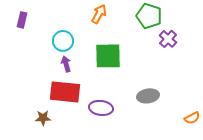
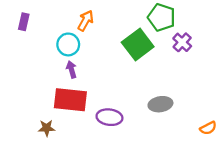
orange arrow: (99, 14) -> (86, 21), moved
green square: (108, 56) -> (138, 44), moved, turned -36

